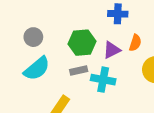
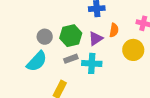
gray circle: (33, 37) -> (45, 37), moved

